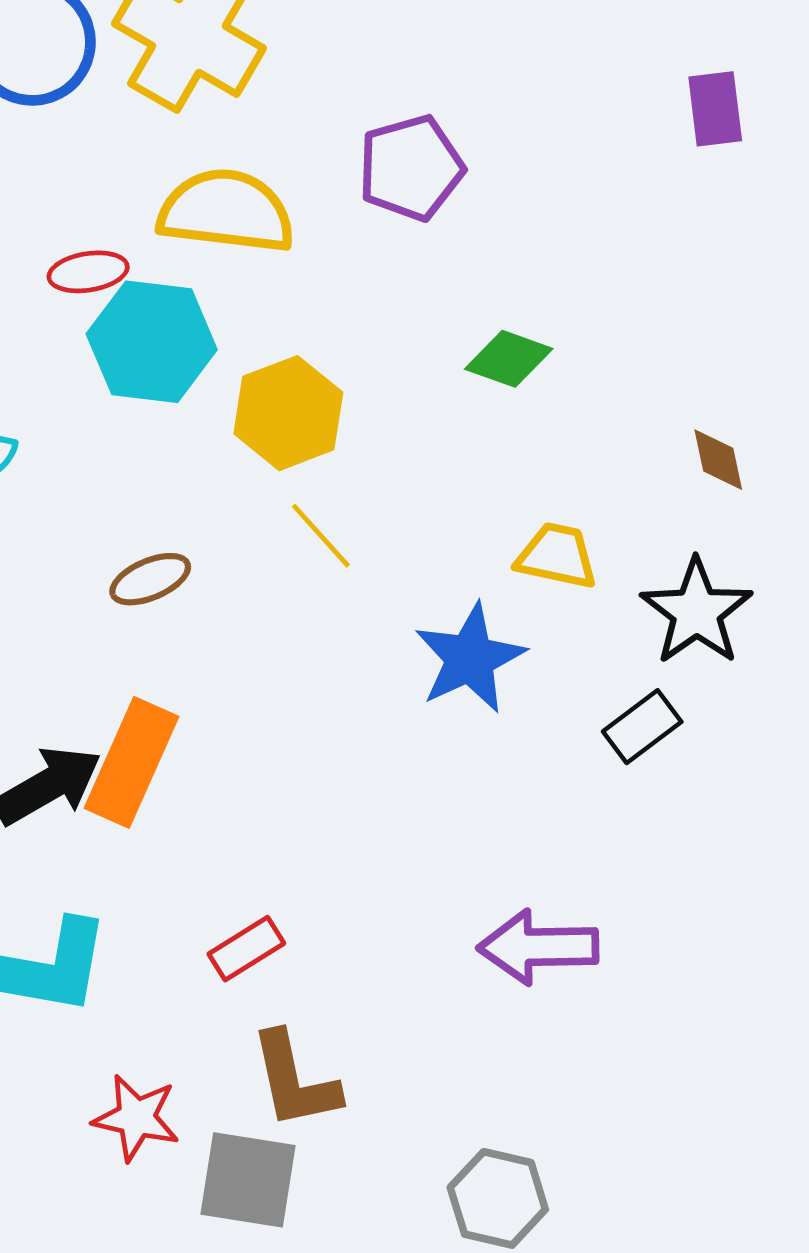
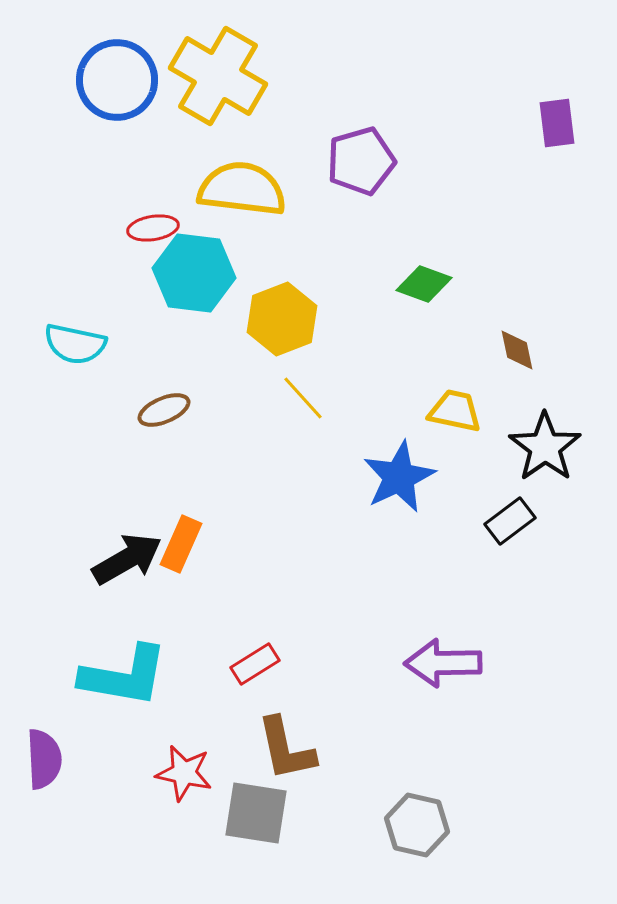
brown diamond: (718, 460) -> (517, 350), moved
brown ellipse: (150, 579) -> (164, 410), moved
orange rectangle: (132, 762) -> (181, 544), size x0.7

